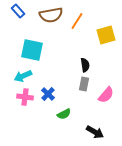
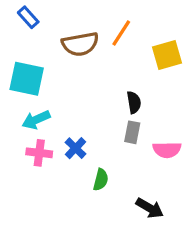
brown semicircle: (51, 15) -> (80, 44), moved
cyan square: (32, 50) -> (27, 79), moved
pink semicircle: (106, 95) -> (167, 150), turned 48
green semicircle: (64, 114) -> (101, 180), turned -48

